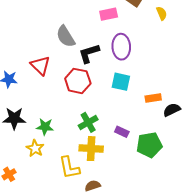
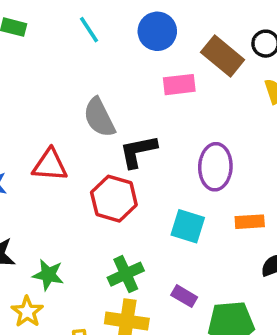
purple ellipse: (121, 47) -> (215, 167), moved
red triangle: (40, 65) -> (50, 165), turned -45
cyan square: (121, 82) -> (188, 226), moved
orange rectangle: (153, 98) -> (250, 222), moved

